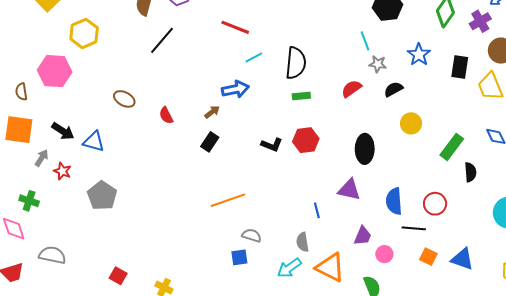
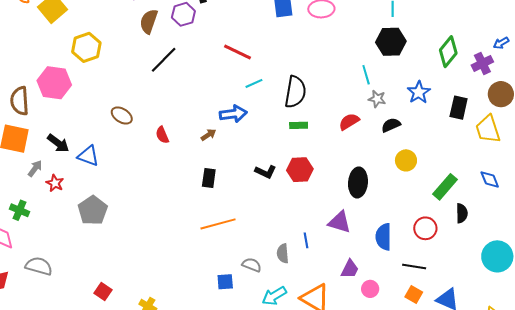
brown semicircle: (21, 92) -> (20, 101), size x1.6
black rectangle: (210, 142) -> (209, 178), moved, turned -30
red circle: (435, 204) -> (425, 228), moved
black line: (414, 228) -> (414, 266), moved
gray semicircle: (252, 235) -> (252, 265), moved
gray semicircle: (303, 242) -> (283, 253), moved

